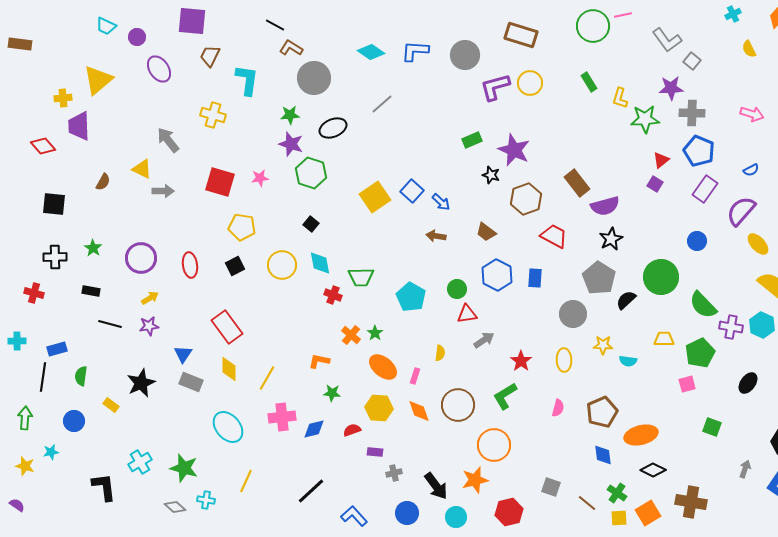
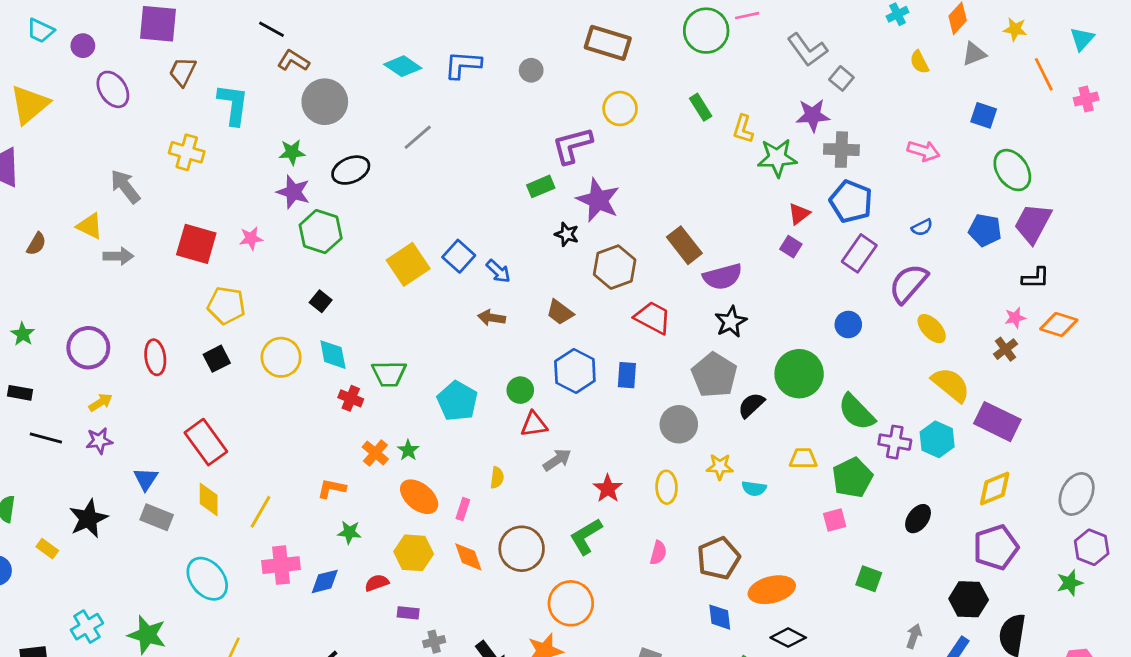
gray circle: (465, 55) -> (531, 70), size x0.6
purple L-shape: (495, 87) -> (572, 145), moved

